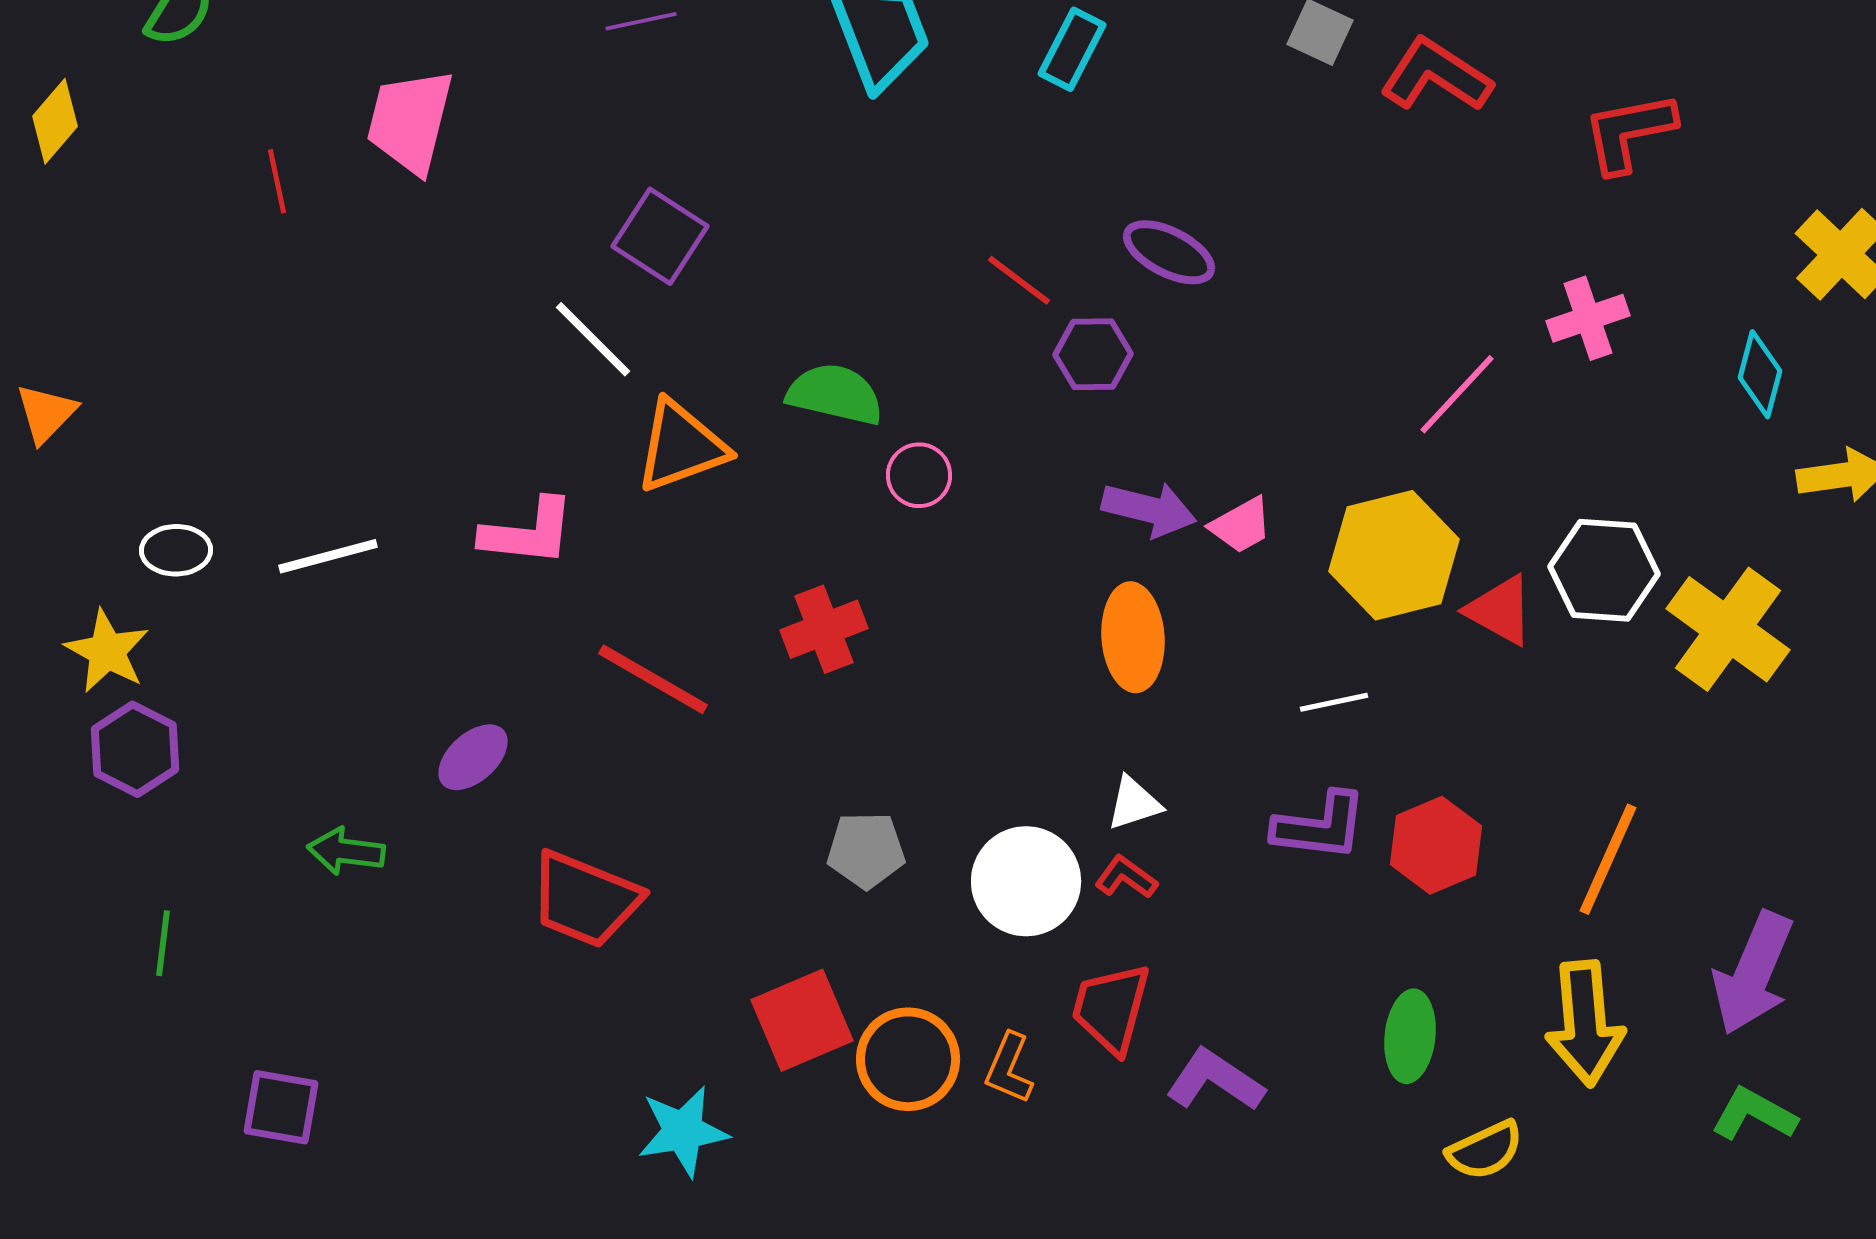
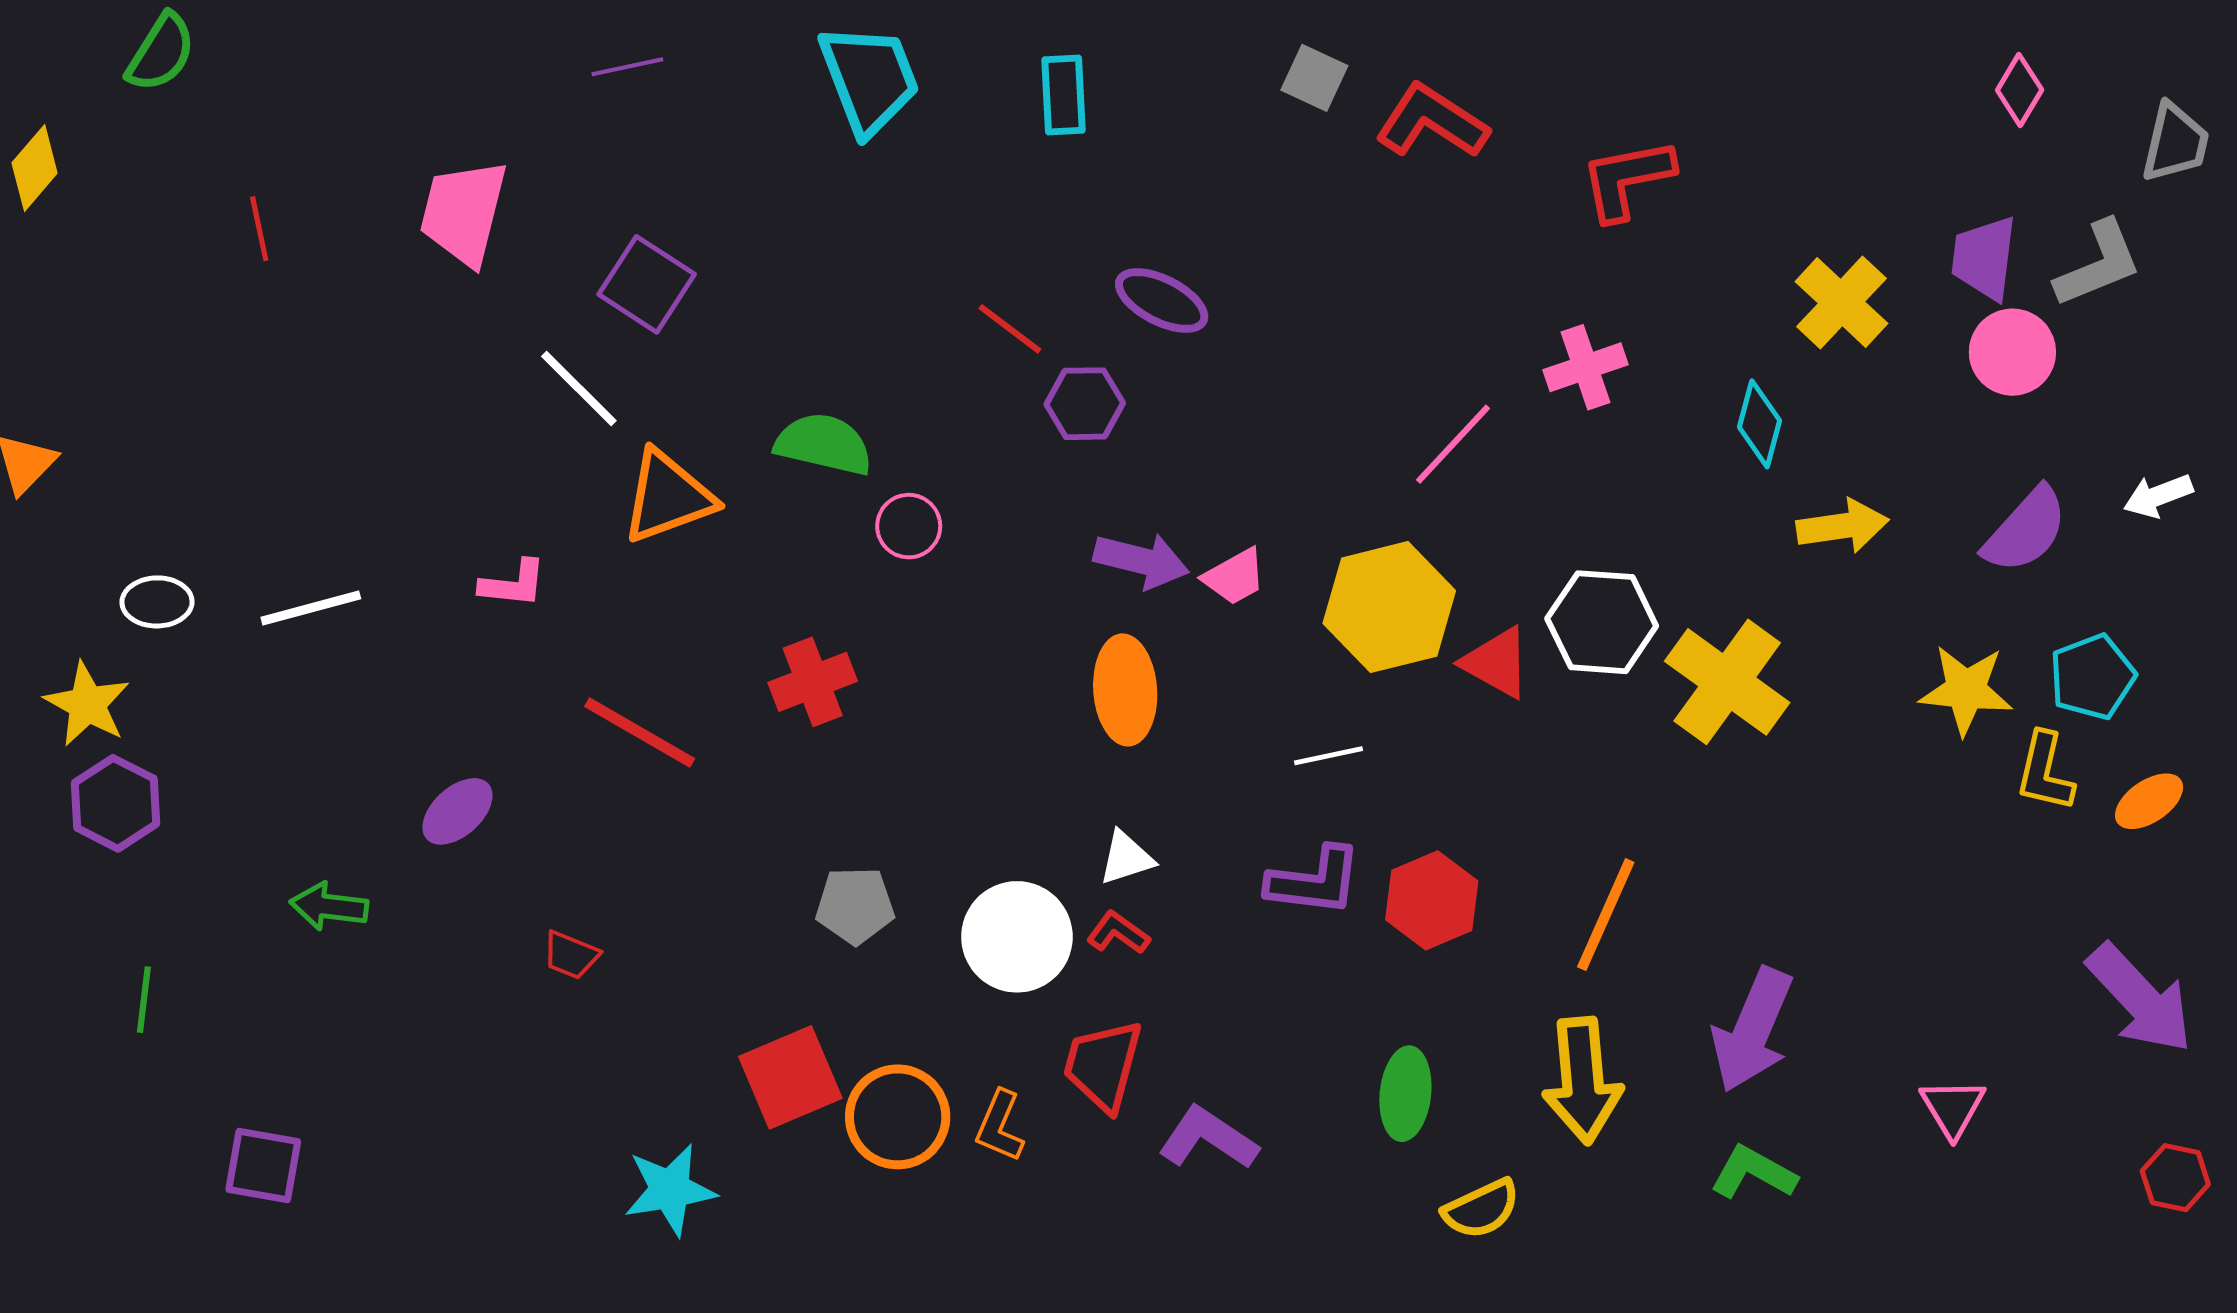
cyan rectangle: (1072, 49) -> (1063, 95), turned -30
pink trapezoid: (410, 121) -> (464, 212), moved
pink L-shape: (528, 532) -> (513, 584), size x0.7
red trapezoid: (585, 899) -> (571, 955), size x0.5

